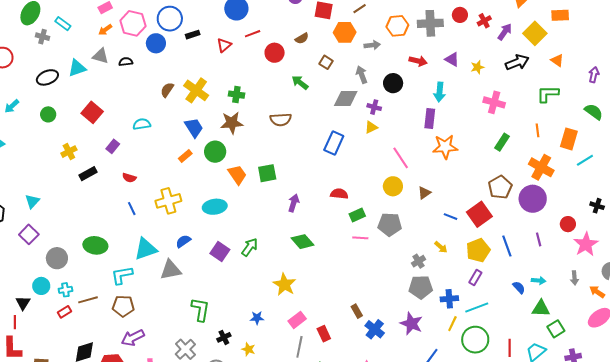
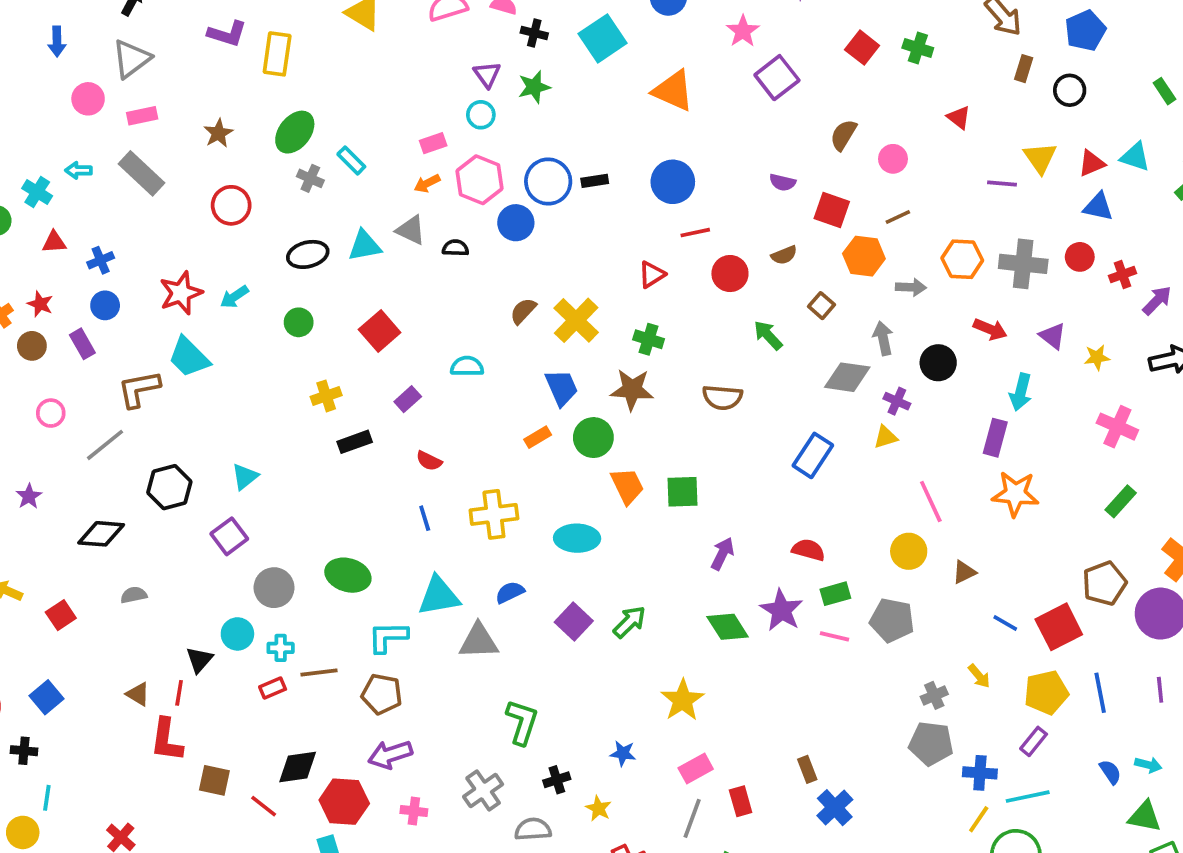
black rectangle: (193, 35) -> (595, 181), moved
red triangle: (224, 45) -> (652, 274), moved
purple star: (411, 324) -> (781, 610), moved

